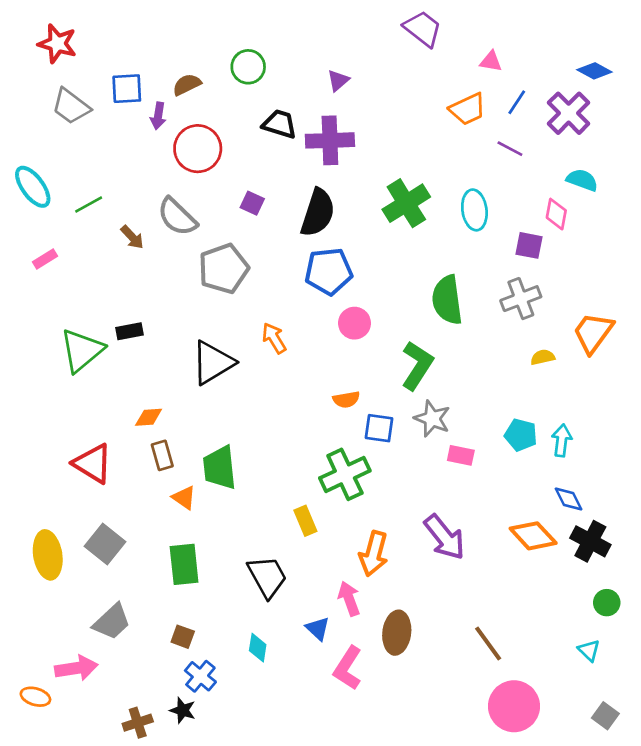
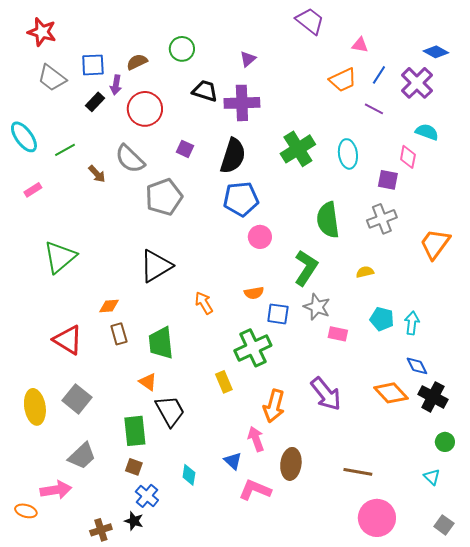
black rectangle: (130, 331) -> (95, 102), moved, turned -36
orange arrow: (274, 338) -> (204, 303), moved
yellow semicircle: (543, 357) -> (365, 272), moved
orange triangle: (184, 498) -> (148, 382), moved
green rectangle: (184, 564) -> (135, 431), moved
black trapezoid: (267, 577) -> (170, 411), moved
brown line: (488, 644) -> (358, 472), turned -44
pink L-shape: (348, 668) -> (255, 490), turned 80

